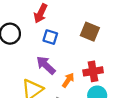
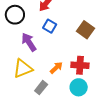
purple arrow: (46, 65) -> (29, 42), moved

